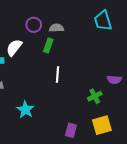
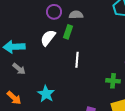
white semicircle: (14, 48) -> (48, 38), moved
green cross: (95, 96) -> (113, 81), turned 32

